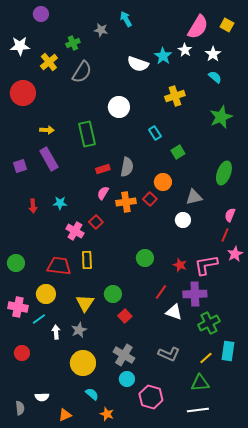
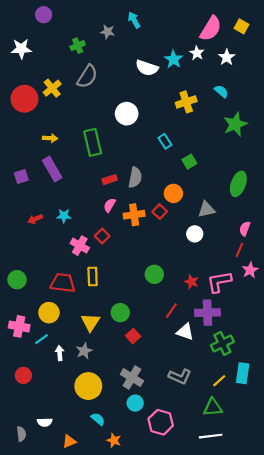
yellow cross: (49, 62) -> (52, 88), moved
cyan semicircle: (215, 77) -> (221, 91), moved
red arrow: (33, 206) -> (35, 219), turned 72

